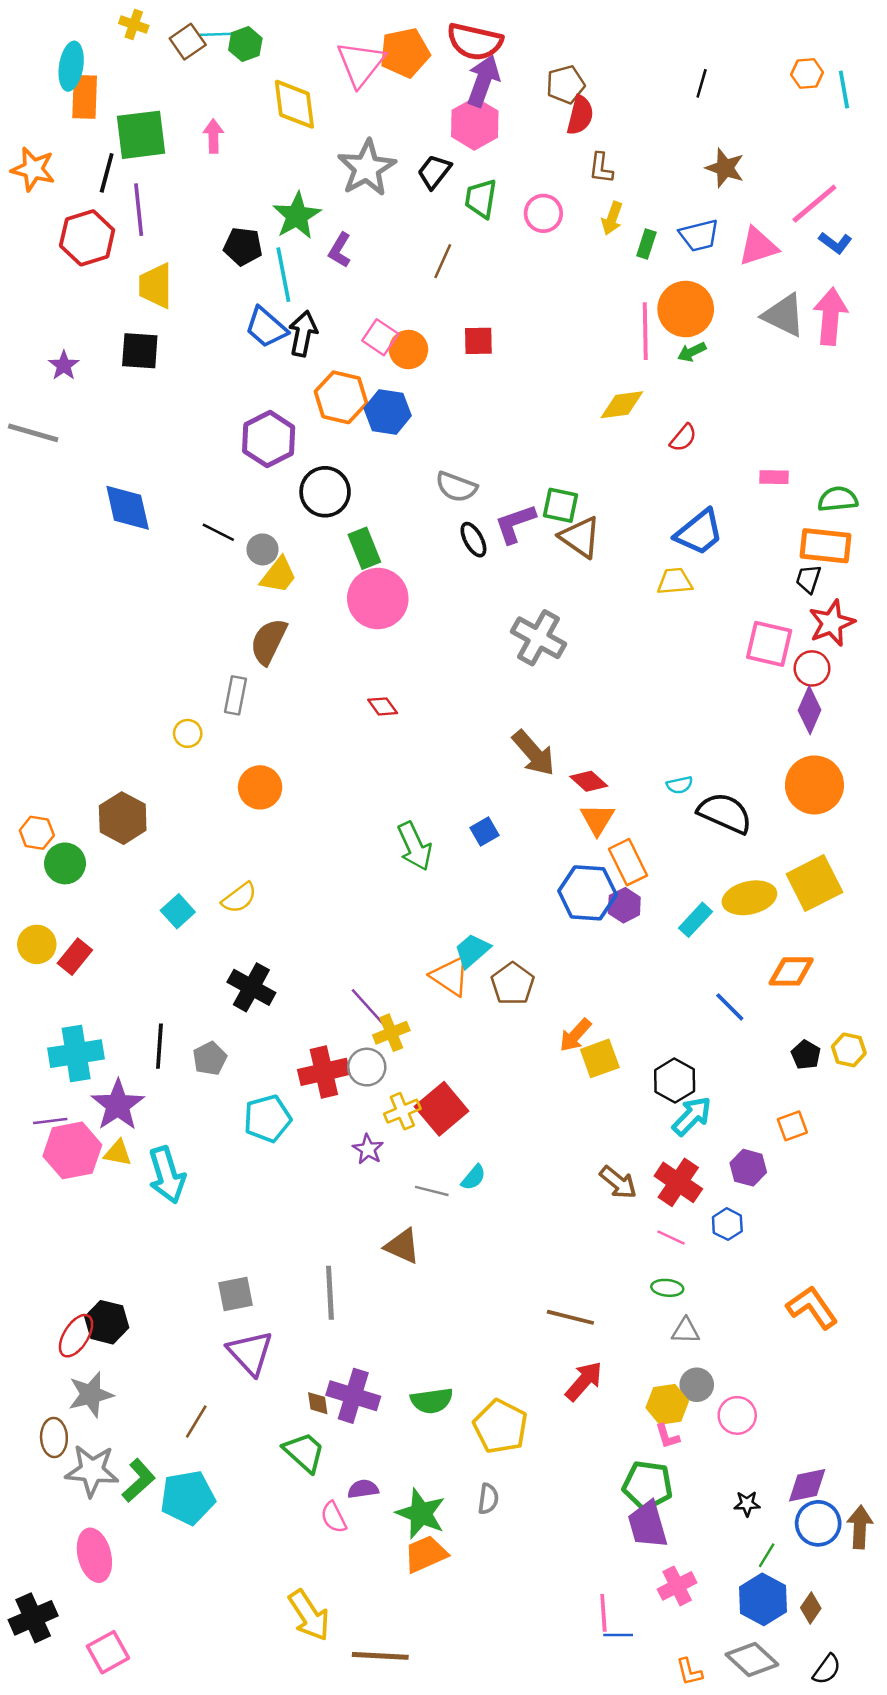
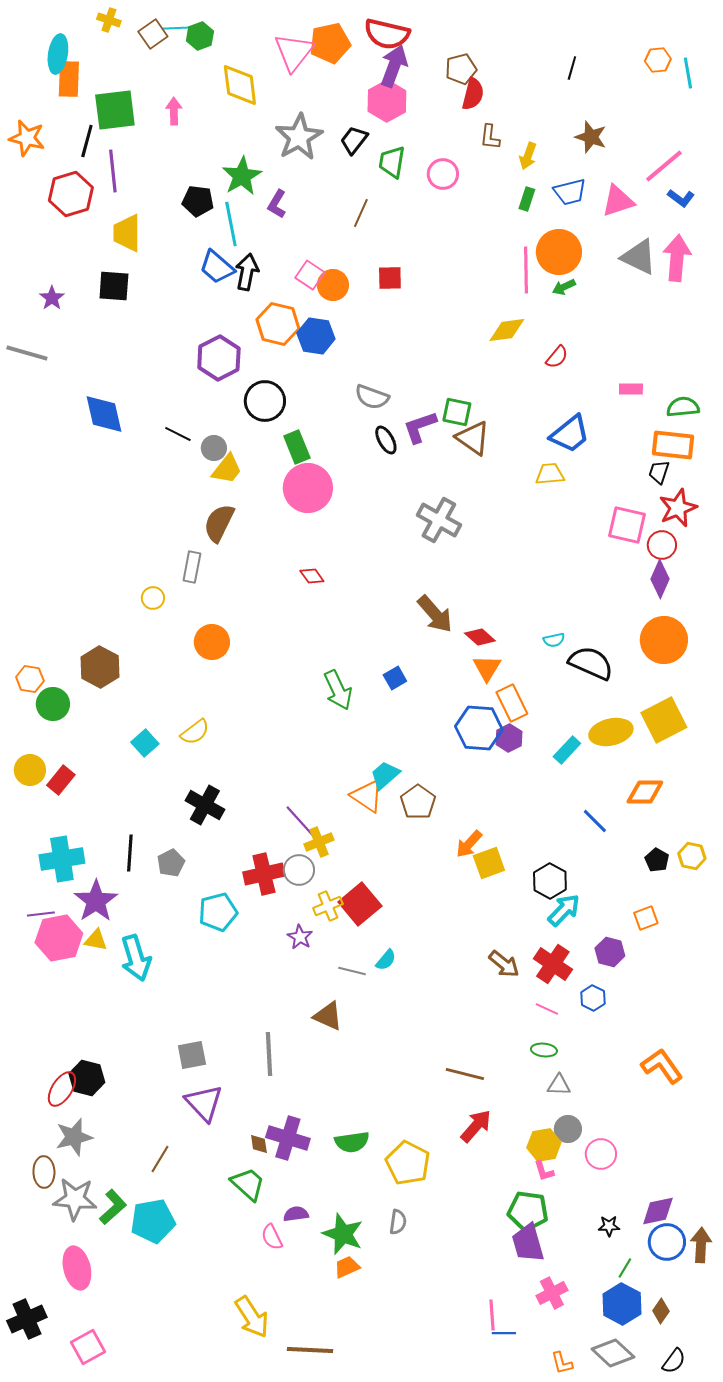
yellow arrow: (612, 218) -> (528, 156), moved
orange trapezoid: (426, 1554) -> (347, 1267), size x0.7

